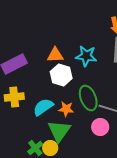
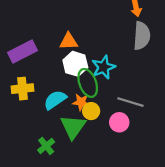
cyan star: (86, 56) -> (103, 67), moved, turned -30
green ellipse: (88, 98) -> (88, 83), moved
yellow circle: (50, 148) -> (91, 111), moved

